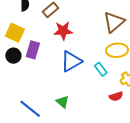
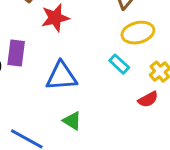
blue triangle: (71, 61) -> (61, 76), moved, turned 35

